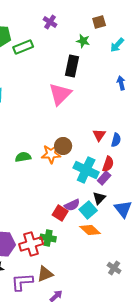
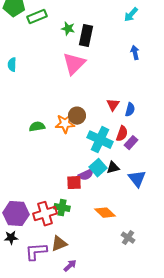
green star: (83, 41) -> (68, 29), moved
purple rectangle: (104, 178) -> (131, 143), moved
black triangle: (99, 198) -> (113, 168), turned 32
cyan square: (88, 210) -> (98, 168), moved
red square: (60, 213) -> (74, 183), turned -35
orange diamond: (90, 230) -> (105, 213), moved

